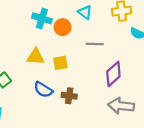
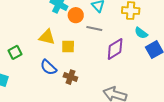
gray line: (95, 44) -> (94, 28), moved
purple diamond: (113, 74) -> (115, 49), moved

